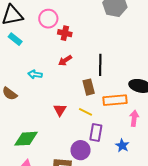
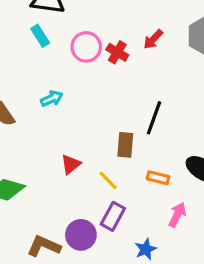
pink circle: (48, 19) -> (86, 47), moved
red arrow: (65, 60) -> (153, 39), moved, turned -32
cyan arrow: (35, 74) -> (52, 99), turned 128
orange rectangle: (115, 100) -> (158, 178), size x0.6

